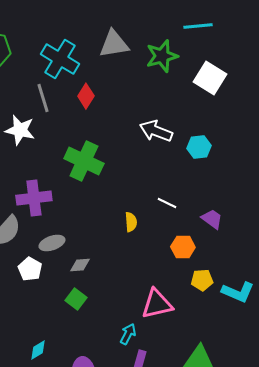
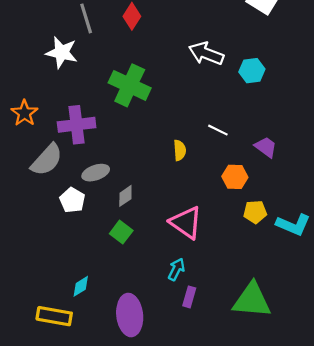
gray diamond: (80, 265) -> (125, 196), turned -30
pink triangle: (157, 304) -> (186, 223), moved, turned 48

